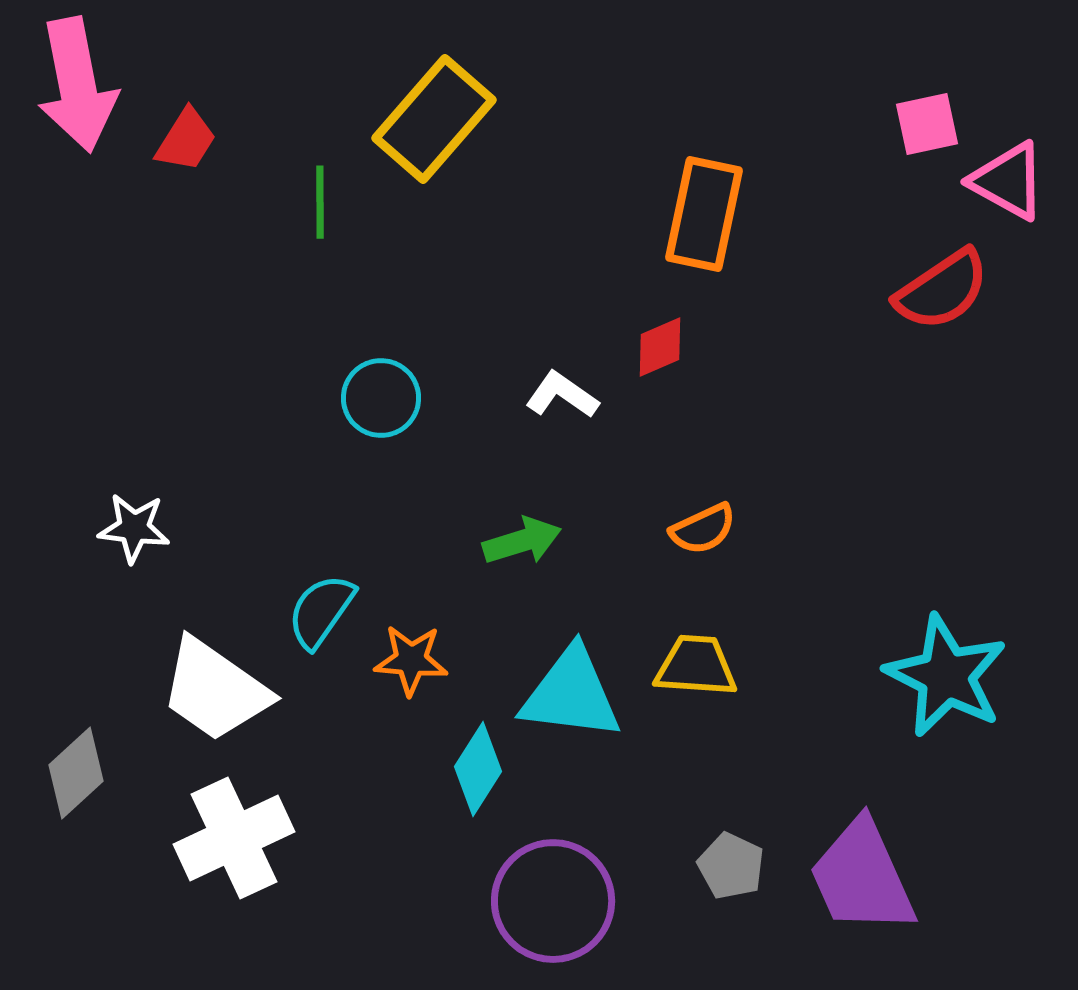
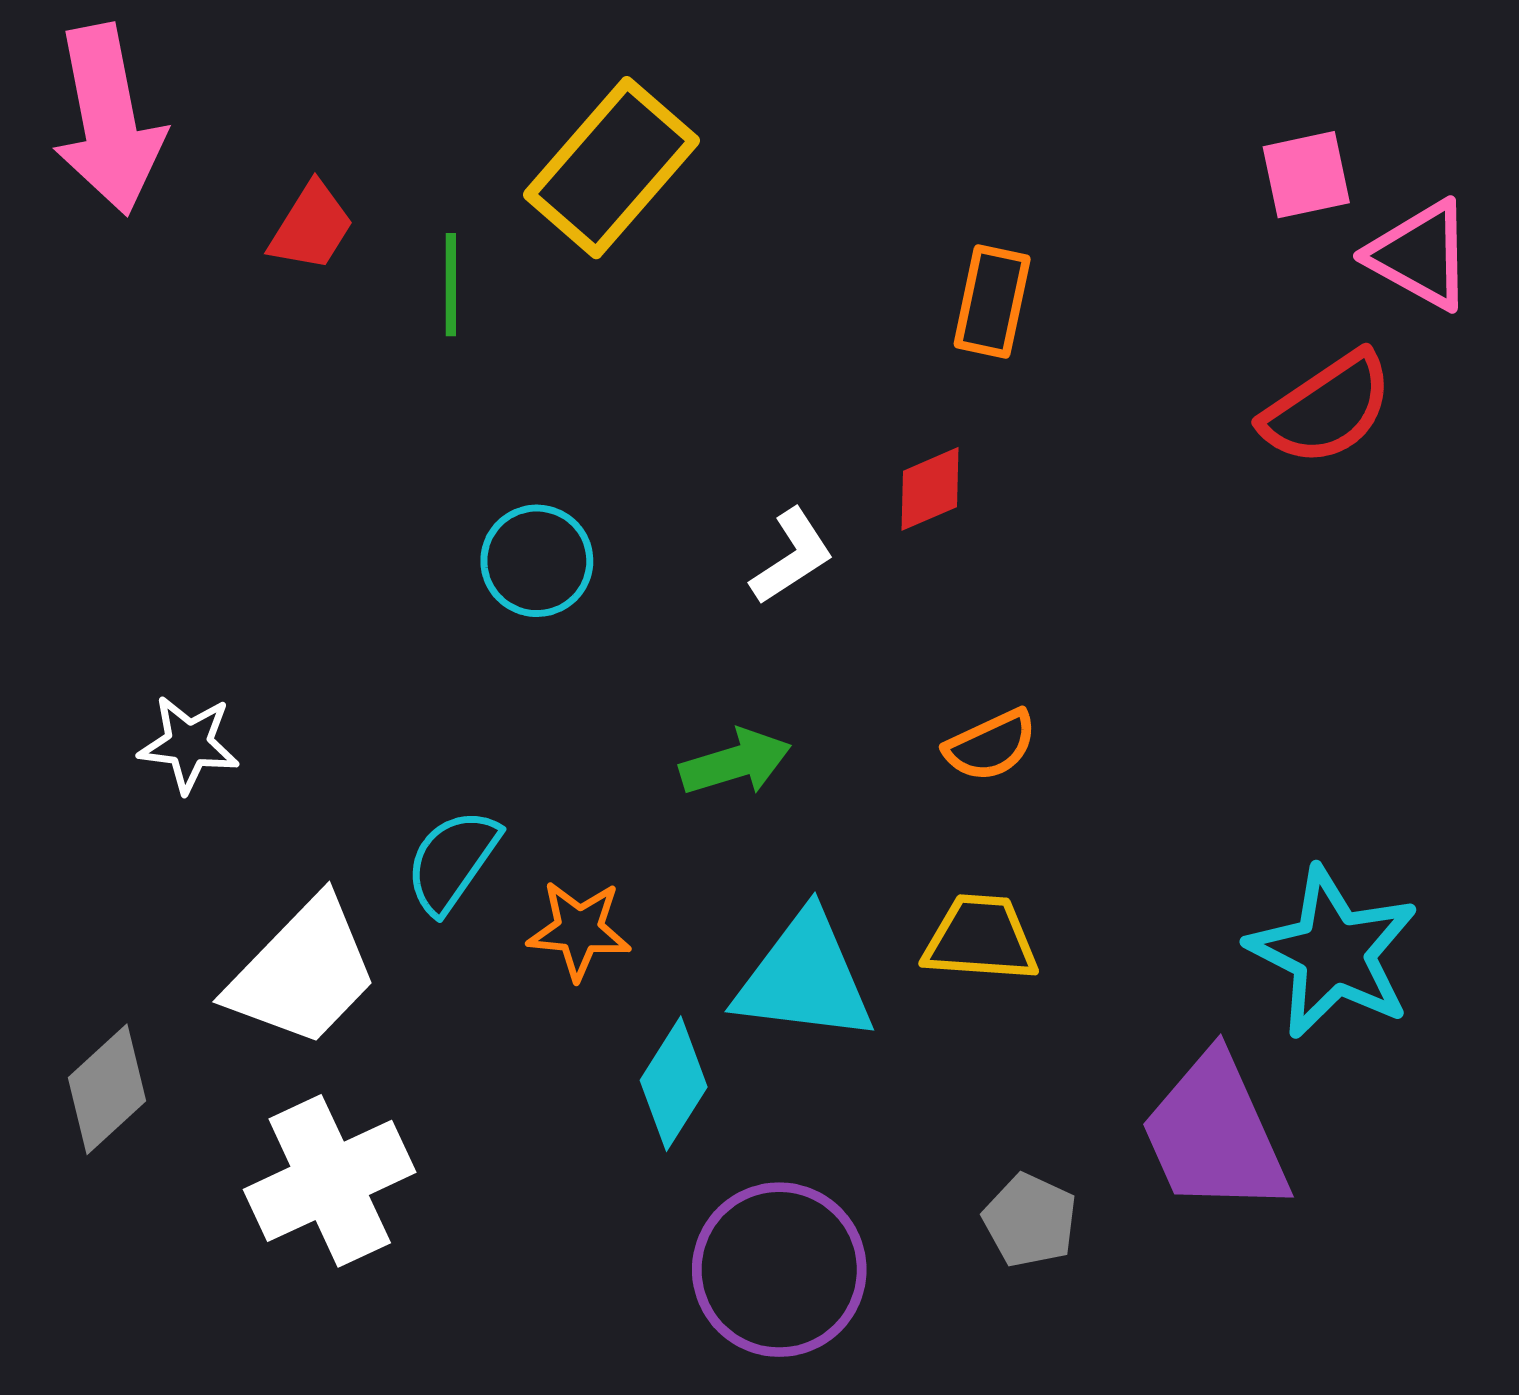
red trapezoid: (186, 140) -> (311, 227), moved
orange rectangle: (704, 214) -> (992, 302), size x0.7
white L-shape: (562, 395) -> (792, 557), turned 112
white trapezoid: (215, 690) -> (303, 972), turned -81
purple trapezoid: (862, 877) -> (1215, 1134), moved

